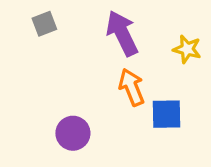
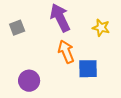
gray square: (44, 24) -> (17, 28), moved

